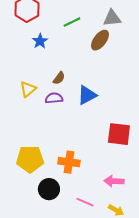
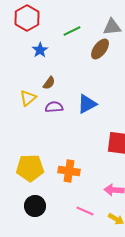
brown semicircle: (59, 78) -> (49, 83), moved
black circle: (49, 189) -> (35, 206), moved

